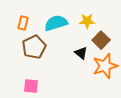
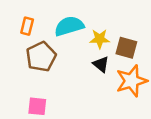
yellow star: (87, 21) -> (100, 39), moved
brown square: (101, 40) -> (126, 48), turned -30

